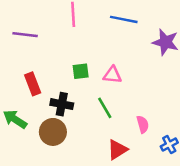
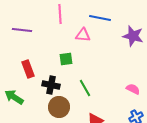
pink triangle: (112, 75) -> (83, 35), moved
pink semicircle: (143, 124) -> (133, 89), moved, turned -48
brown circle: (53, 132) -> (59, 107), moved

